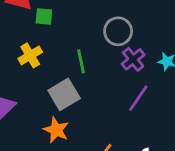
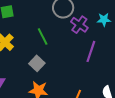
gray square: (64, 94) -> (37, 63), size x0.7

